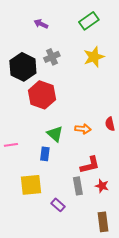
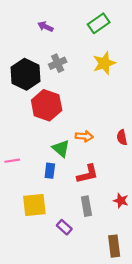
orange arrow: (83, 129) -> (84, 136), moved
red L-shape: (90, 165) -> (88, 174), moved
red star: (102, 186) -> (121, 201), moved

